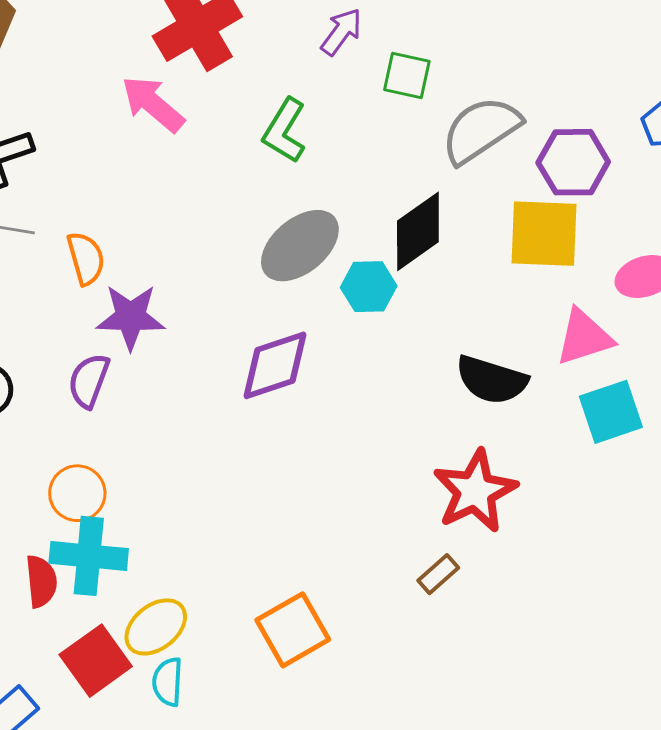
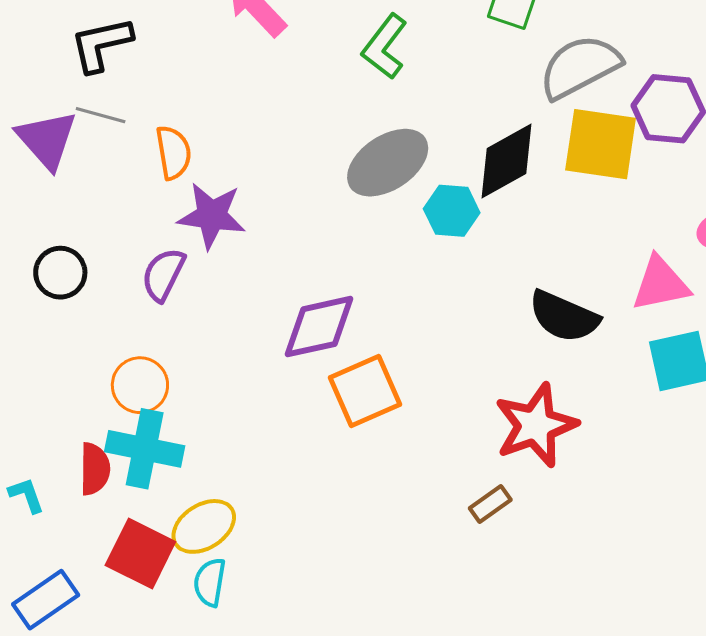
yellow square: (544, 234) -> (601, 144), moved
purple diamond: (275, 365) -> (319, 327), moved
orange square: (293, 630) -> (365, 391), moved
red square: (96, 661) -> (140, 554), turned -34

